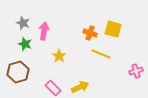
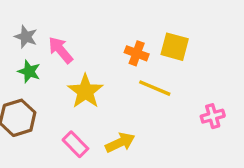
pink arrow: (44, 31) -> (61, 50), turned -48
yellow star: (59, 56) -> (85, 91), size x1.5

